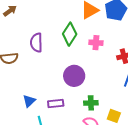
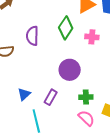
purple rectangle: (56, 104) -> (51, 97), turned -56

